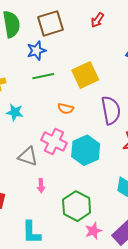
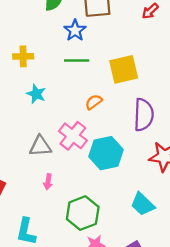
blue star: (36, 51) -> (75, 30), turned -30
orange semicircle: (66, 109) -> (94, 102), turned 119
gray triangle: (28, 156) -> (40, 146), turned -35

